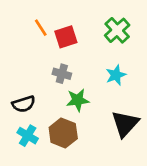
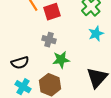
cyan star: (116, 75) -> (96, 34), moved

